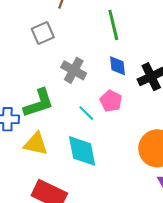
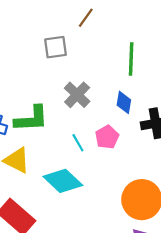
cyan diamond: (82, 151) -> (63, 181), turned -51

